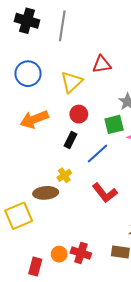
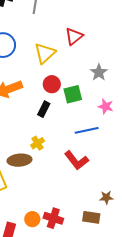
red triangle: (102, 64) -> (74, 36), turned -30
green square: (114, 124) -> (73, 94), moved
blue line: (97, 153) -> (87, 130), moved, turned 30

